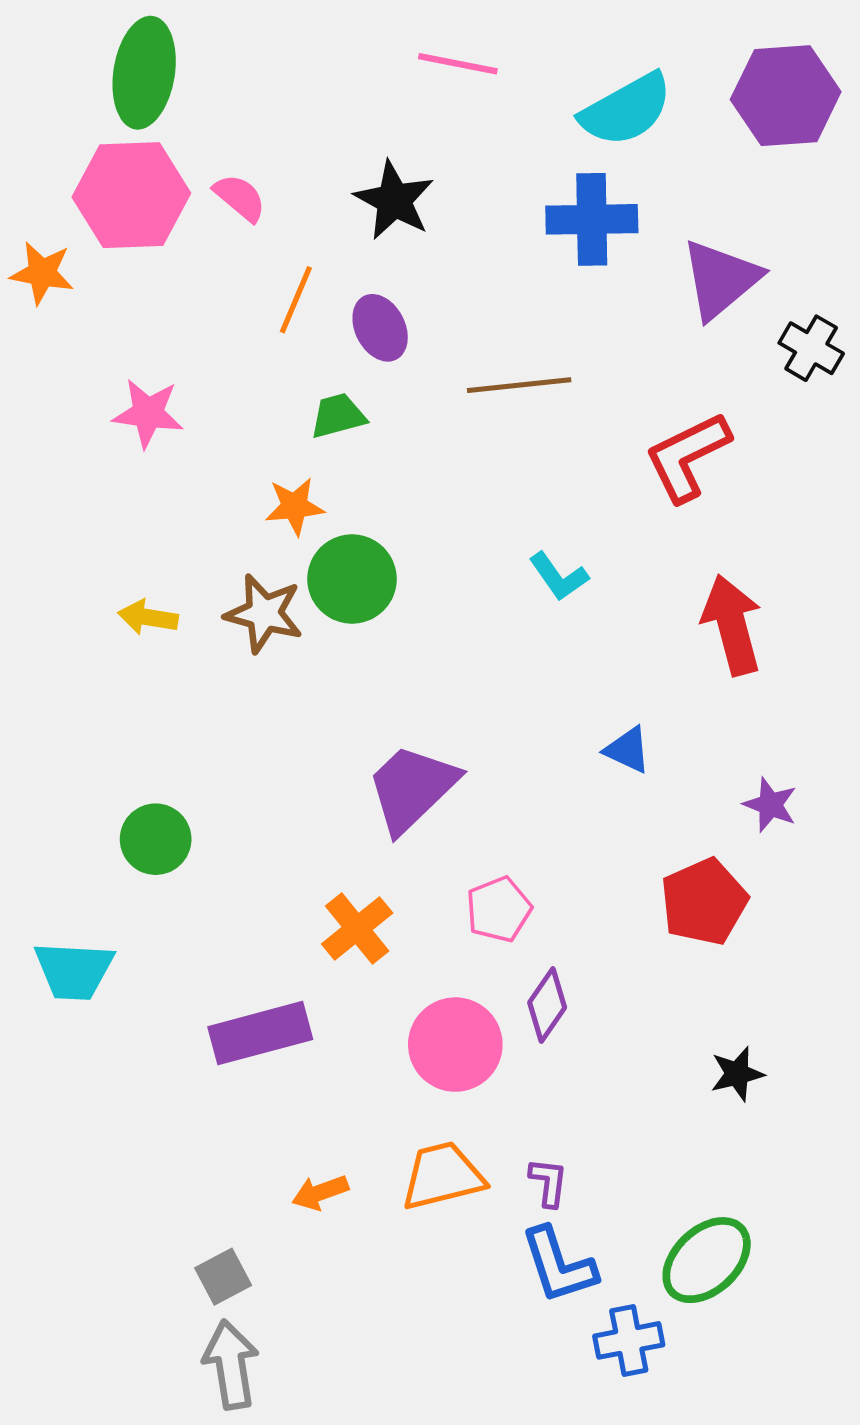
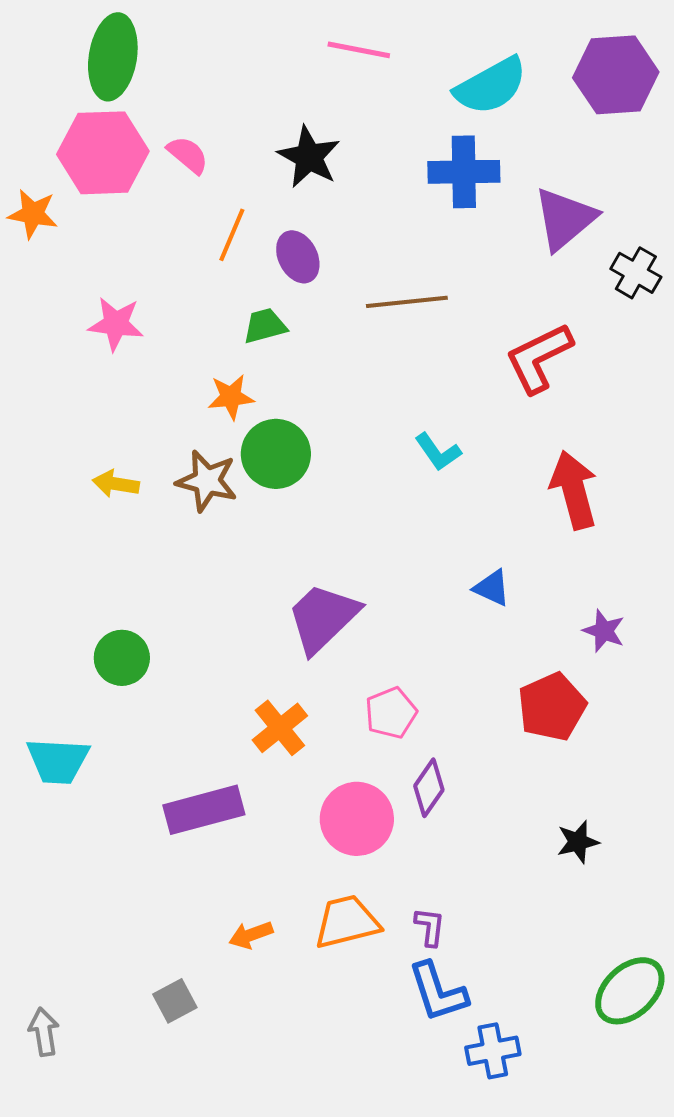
green ellipse: (707, 1260) -> (630, 991), moved
gray arrow: (231, 1365) -> (44, 1032), moved, size x0.7

